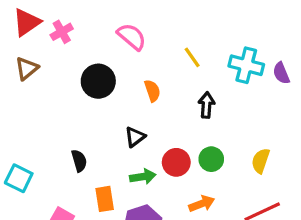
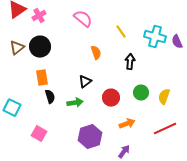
brown triangle: (27, 68) -> (17, 48), moved
black circle: (98, 81) -> (40, 47), moved
green circle: (211, 159) -> (141, 93), moved
green arrow: (143, 177) -> (75, 103), moved
orange rectangle: (105, 199) -> (42, 78), moved

